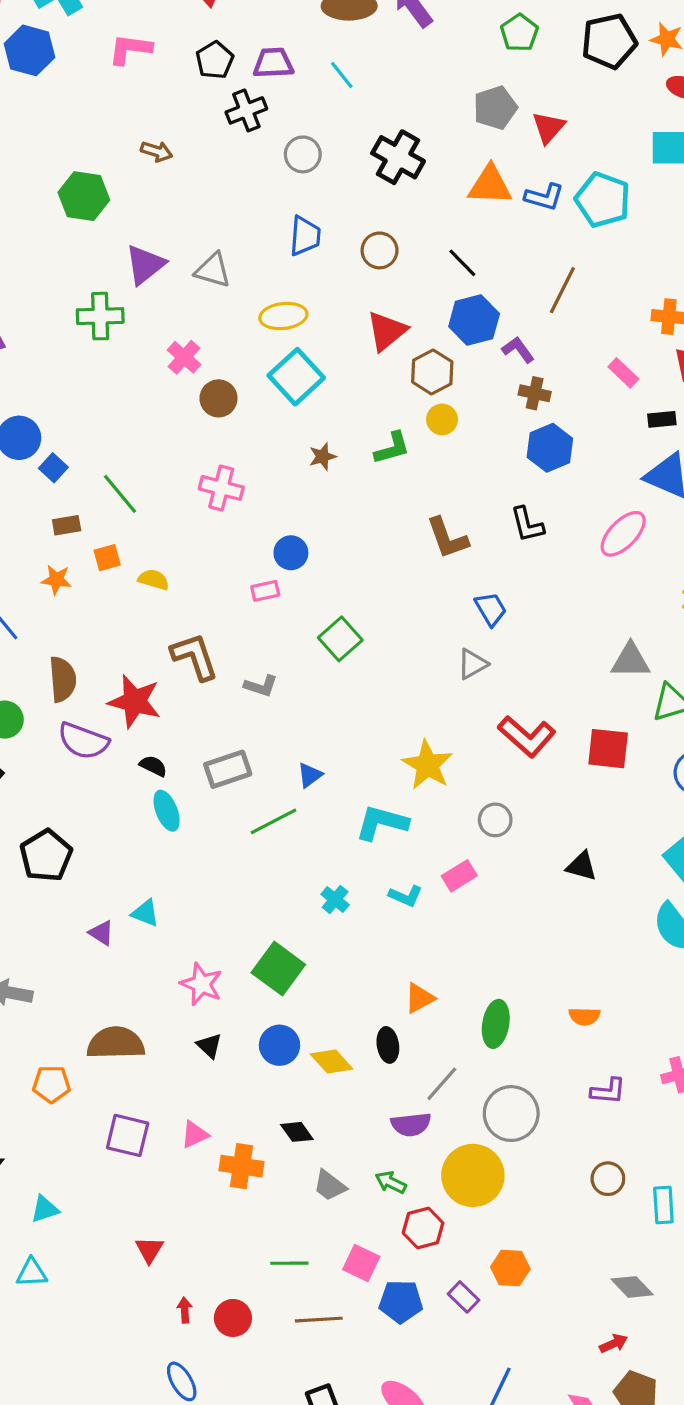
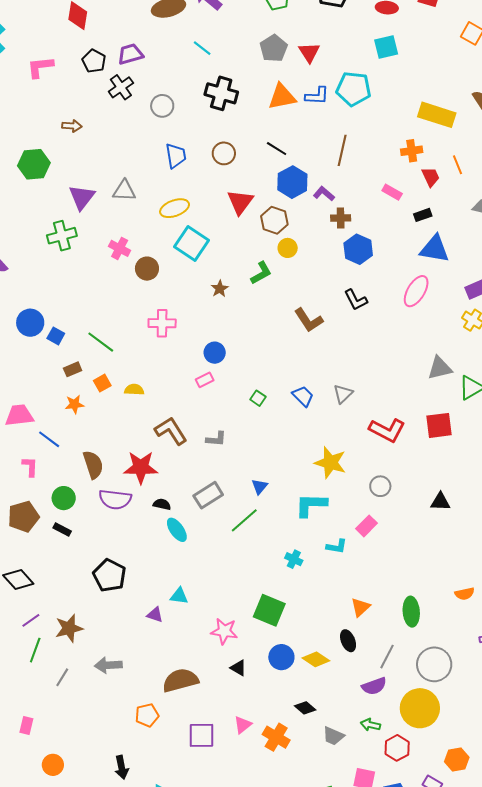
cyan line: (342, 75) -> (202, 48), moved
blue trapezoid: (491, 609) -> (303, 396), moved
green square: (340, 639) -> (258, 398), size x0.6
orange cross: (241, 1166) -> (276, 737), turned 36

